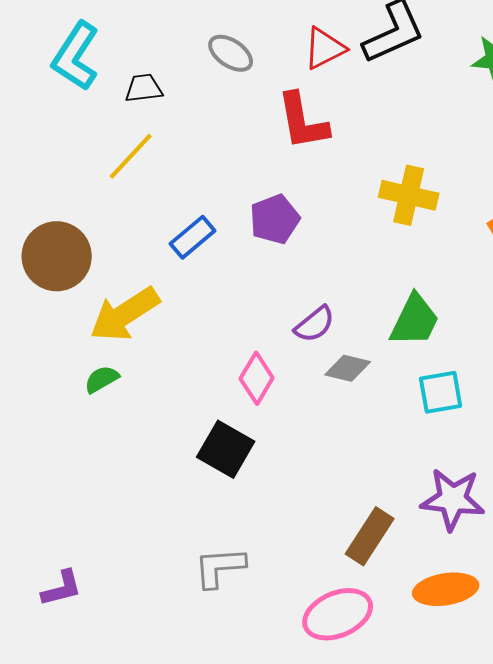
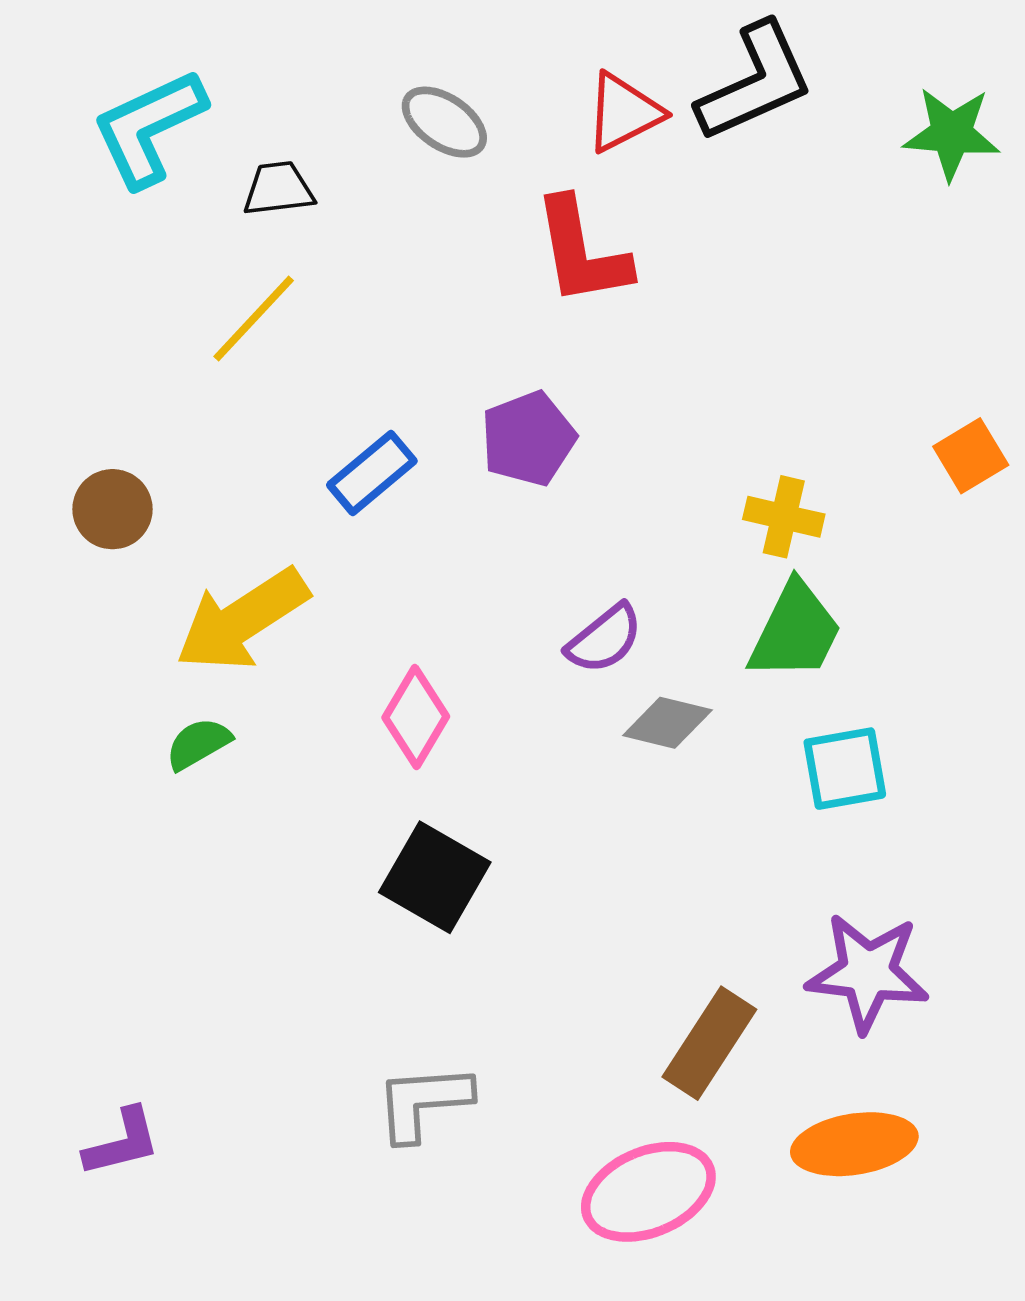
cyan L-shape: (76, 56) -> (149, 128), turned 32
yellow cross: (409, 195) -> (784, 517), moved, size x0.7
brown circle: (57, 256) -> (113, 509), size x0.6
pink diamond: (257, 378) -> (416, 717), moved

